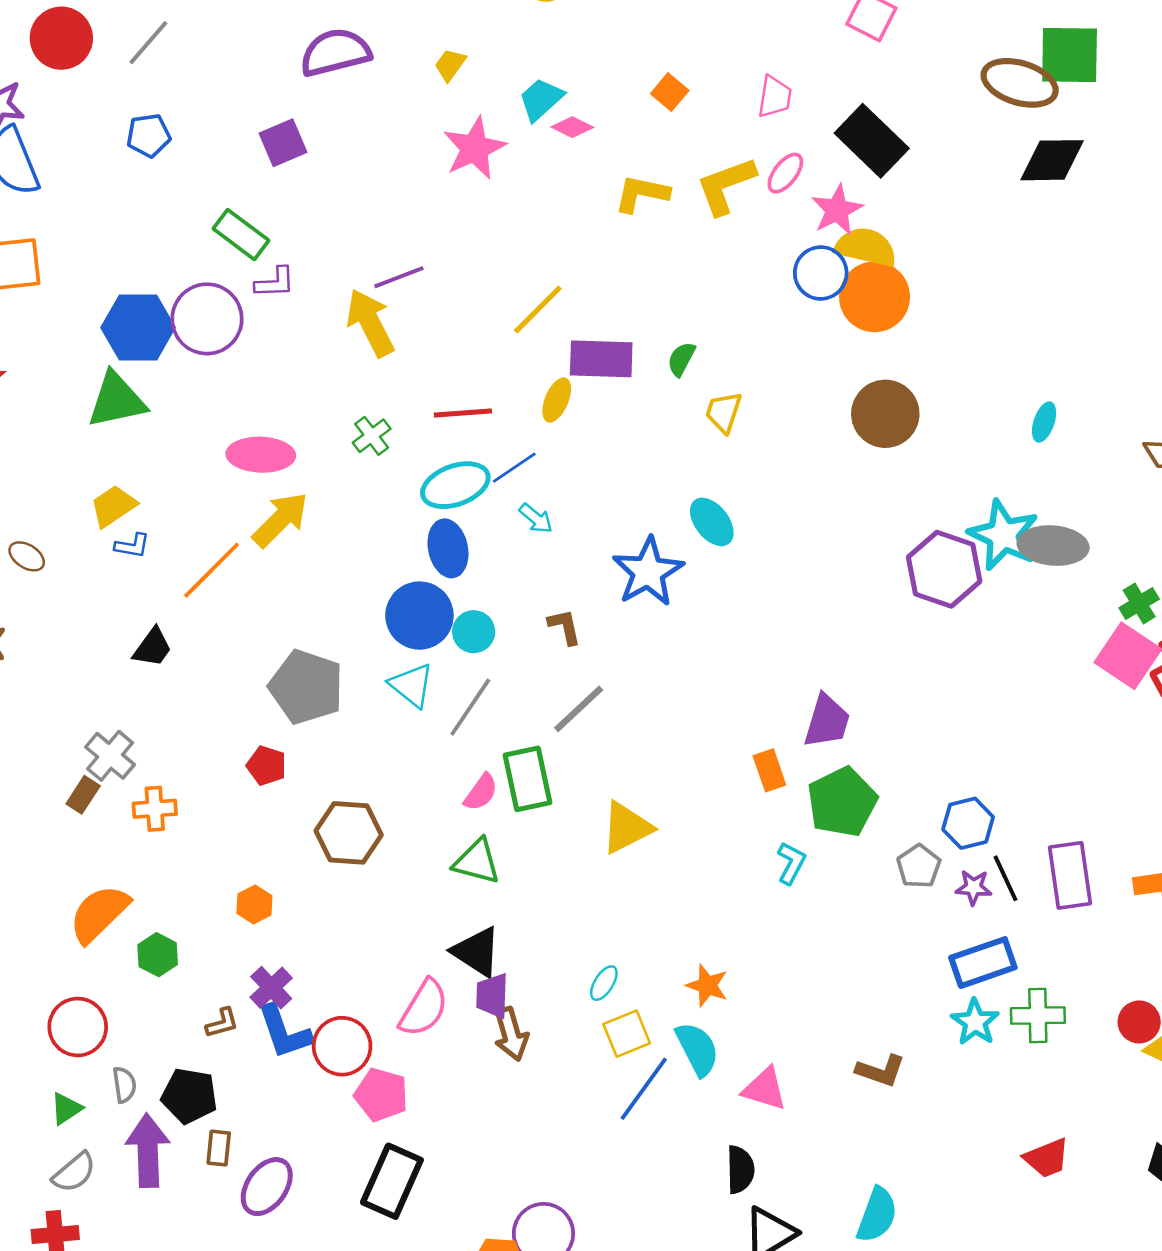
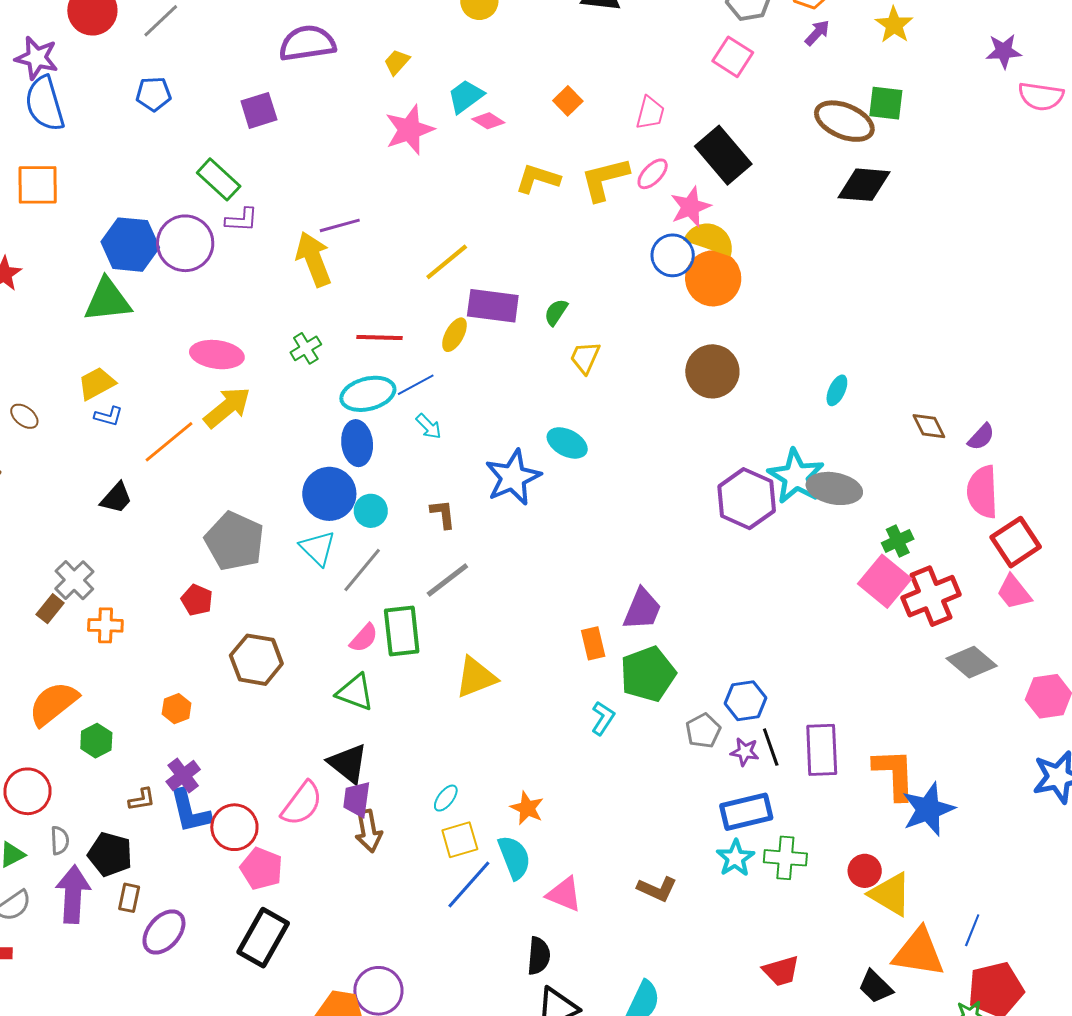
green square: (1070, 55) -> (886, 103), size x0.7
cyan ellipse: (712, 522) -> (567, 443), turned -30

